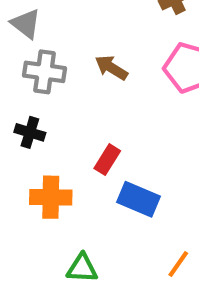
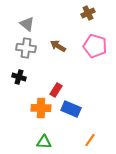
gray triangle: (26, 24) -> (27, 24), moved
orange cross: (51, 197) -> (41, 108), moved

